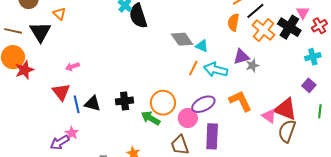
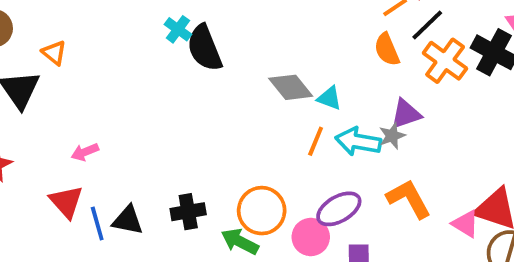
orange semicircle: (233, 22) -> (387, 49), turned -30
gray star: (252, 65) -> (392, 136), moved

